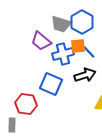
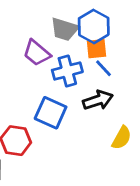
orange square: (78, 46) -> (97, 49), moved

